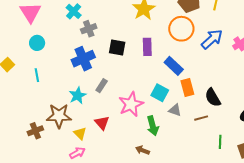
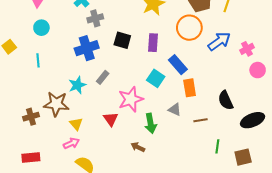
cyan square: (160, 93) -> (156, 78), moved
black semicircle: (213, 97) -> (226, 100), moved
red triangle: (102, 123) -> (111, 119), moved

